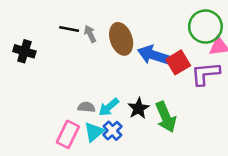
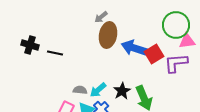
black line: (69, 29) -> (55, 53), moved
gray arrow: (90, 34) -> (101, 17), moved, turned -104
brown ellipse: (121, 39) -> (108, 35), turned 30

